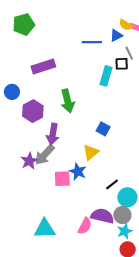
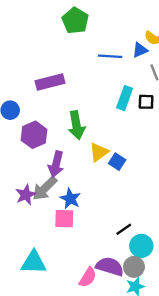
green pentagon: (24, 24) -> (75, 21), moved, turned -30
black square: (122, 64) -> (146, 102), moved
yellow triangle: (91, 152) -> (99, 152), moved
blue star: (78, 172) -> (70, 199), moved
cyan triangle: (45, 229) -> (34, 262), moved

